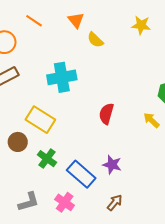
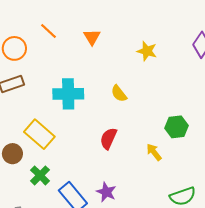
yellow star: (141, 25) -> (147, 51), moved
yellow semicircle: (95, 40) -> (119, 94), moved

